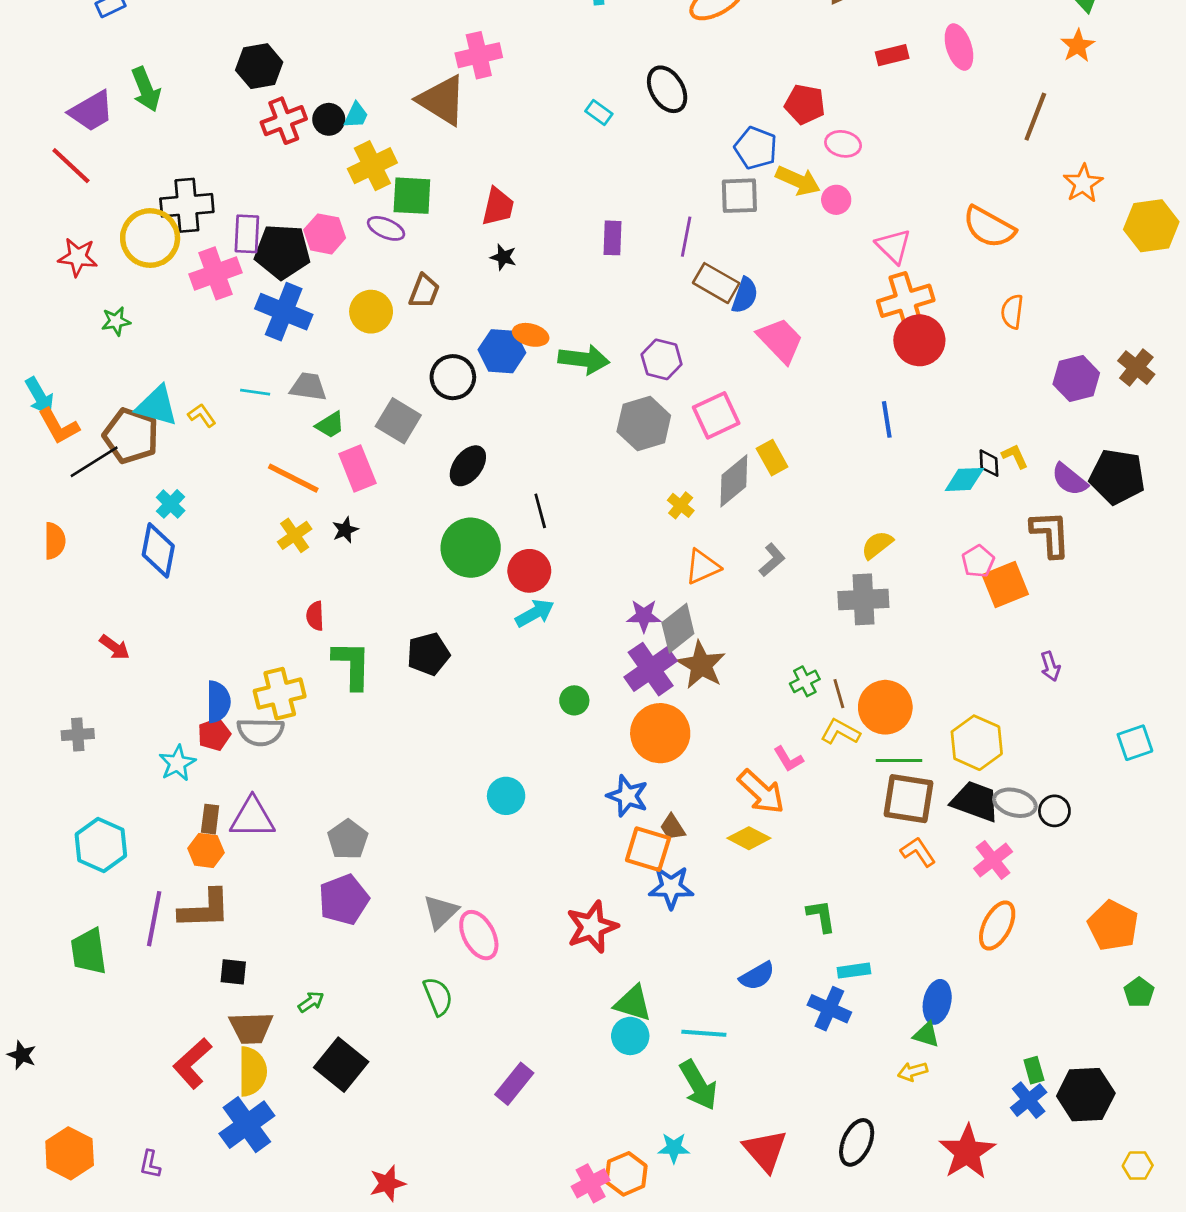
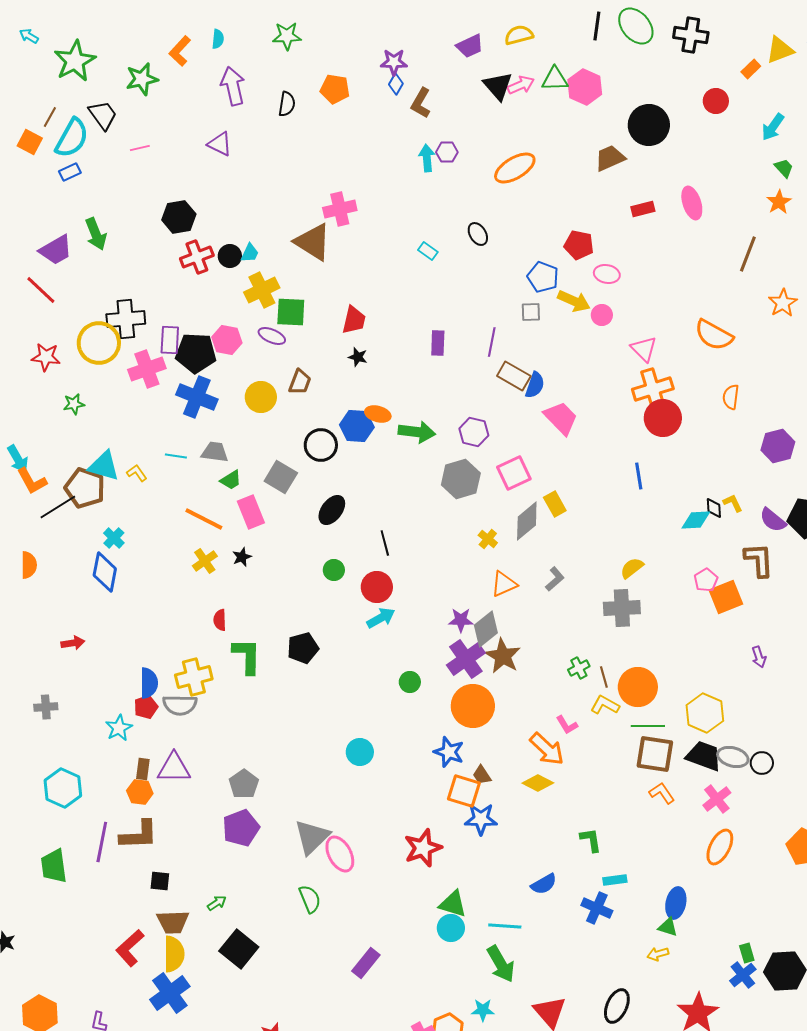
black ellipse: (667, 89) -> (478, 234), size x0.7
gray square: (739, 196) -> (531, 312), size x0.7
green circle: (471, 548) -> (334, 570), size x0.5
red arrow: (115, 647) -> (73, 643), turned -45
gray triangle: (441, 912) -> (312, 837), size x1.4

